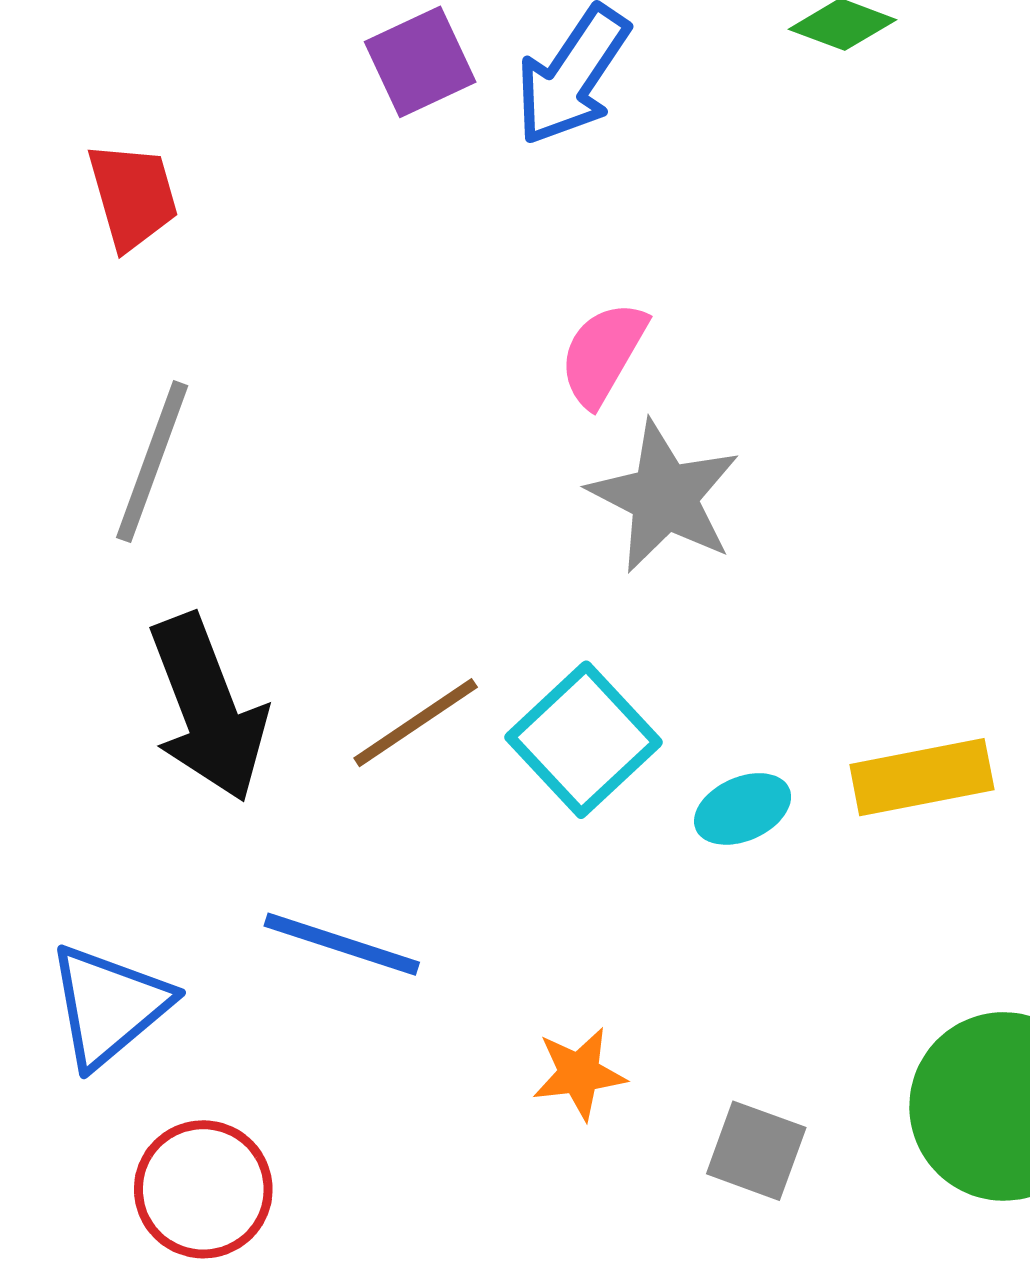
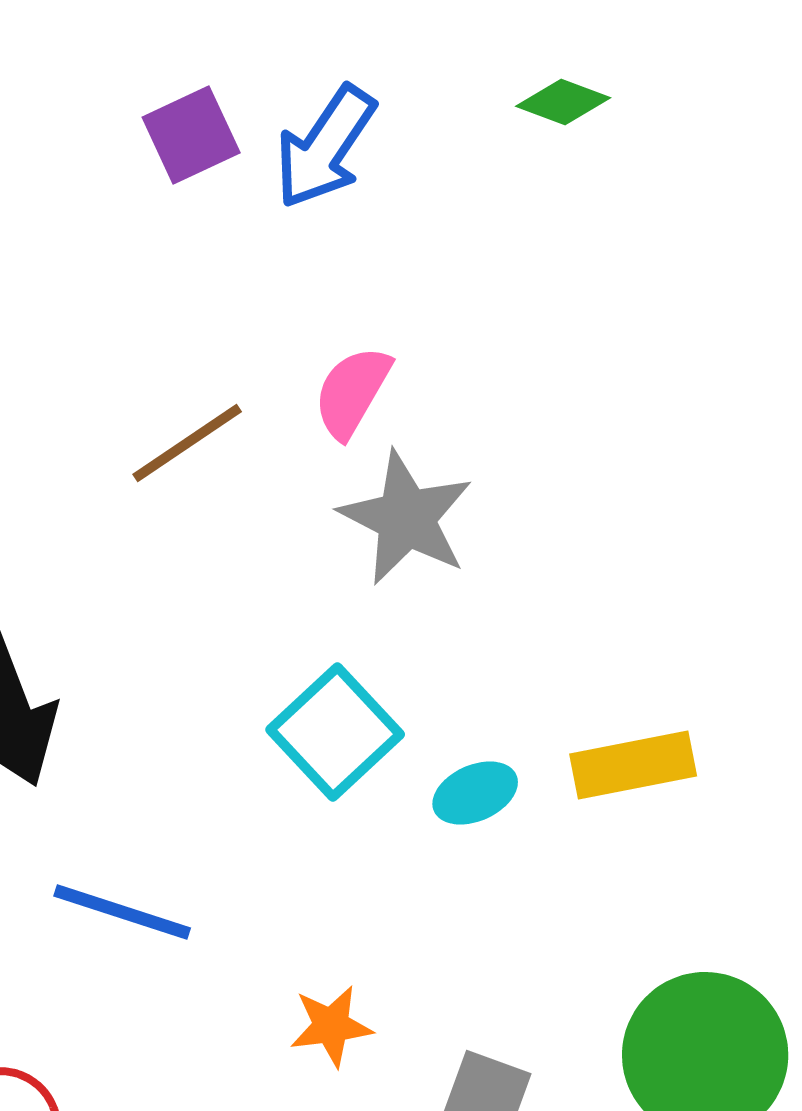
brown line: (416, 723) -> (187, 443), moved

